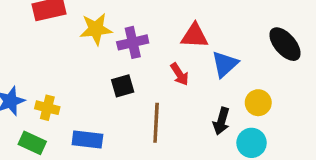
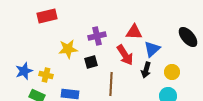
yellow star: (96, 29) -> (68, 49), moved
red arrow: (180, 74) -> (125, 55), size x1.5
black arrow: (221, 121) -> (146, 70), moved

